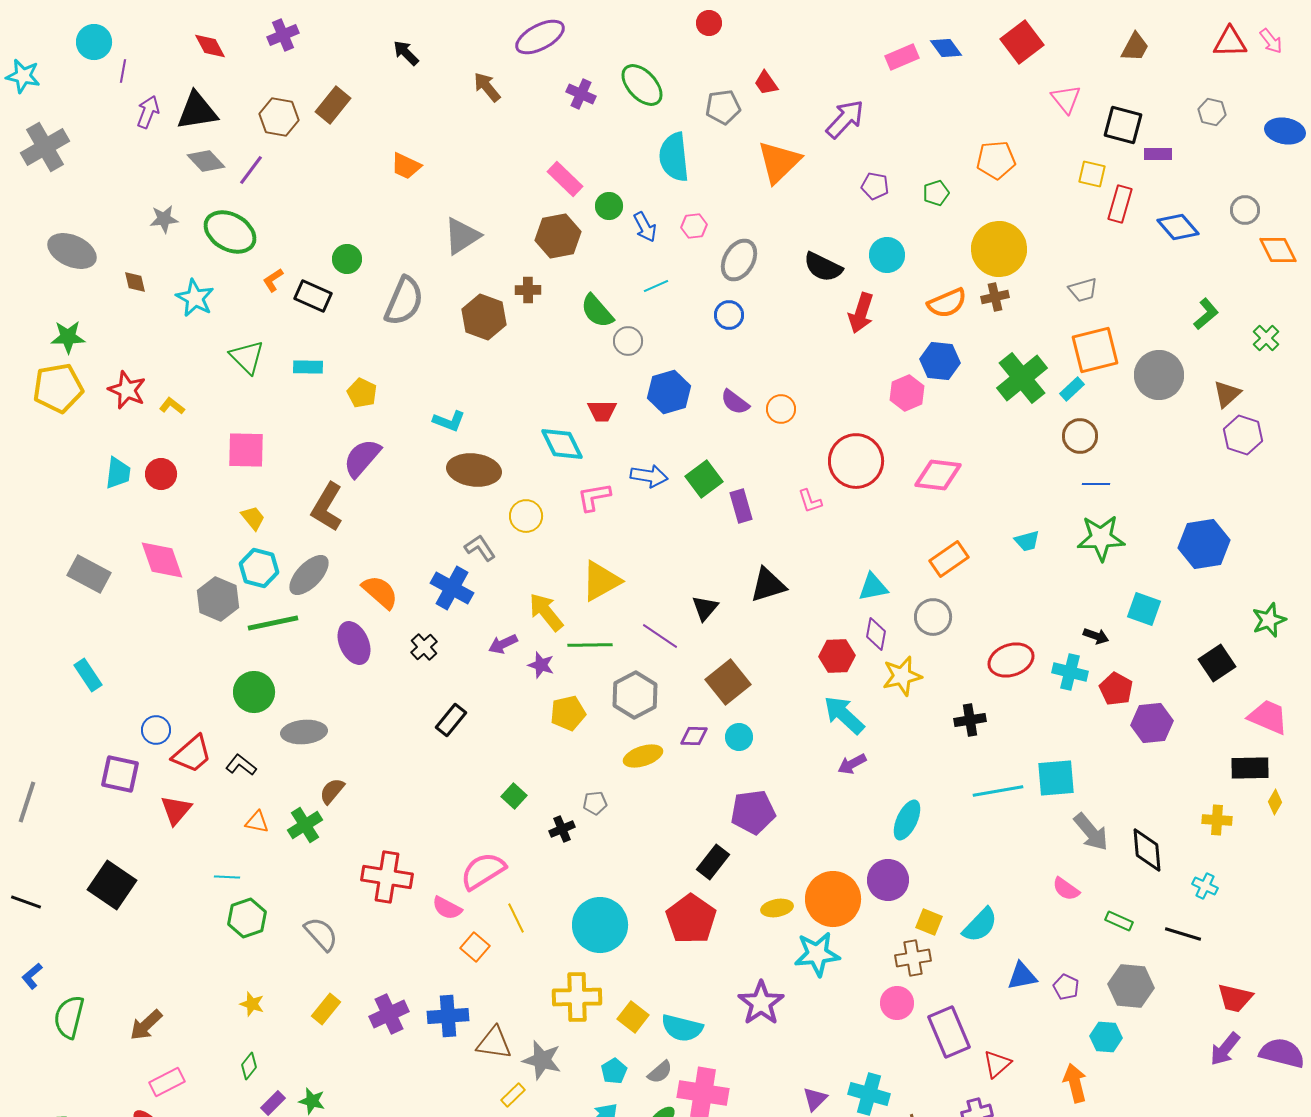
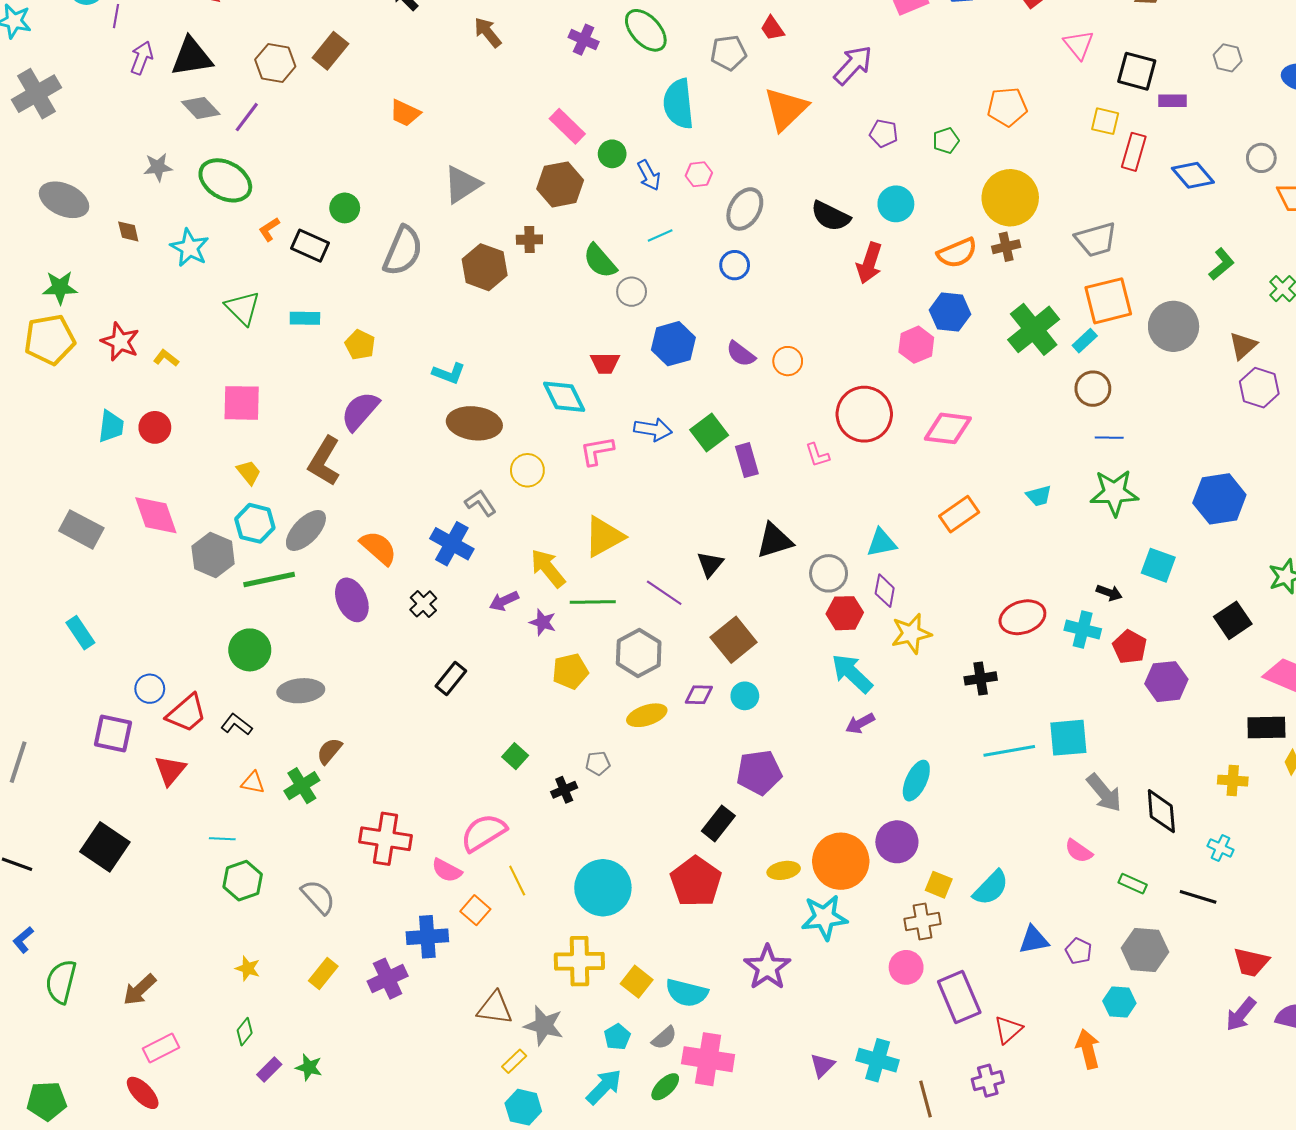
gray trapezoid: (1083, 290) -> (1096, 240), size x1.4
gray circle: (933, 617) -> (829, 573), moved
blue cross: (448, 1016) -> (427, 937), moved

